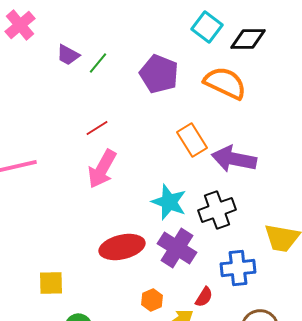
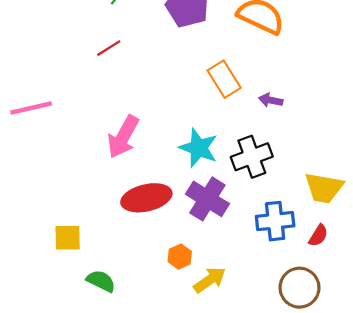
red line: (97, 128) -> (109, 48), moved
purple arrow: (234, 159) -> (271, 100), size x0.5
pink arrow: (102, 169) -> (123, 137), moved
red semicircle: (204, 297) -> (318, 236), moved

